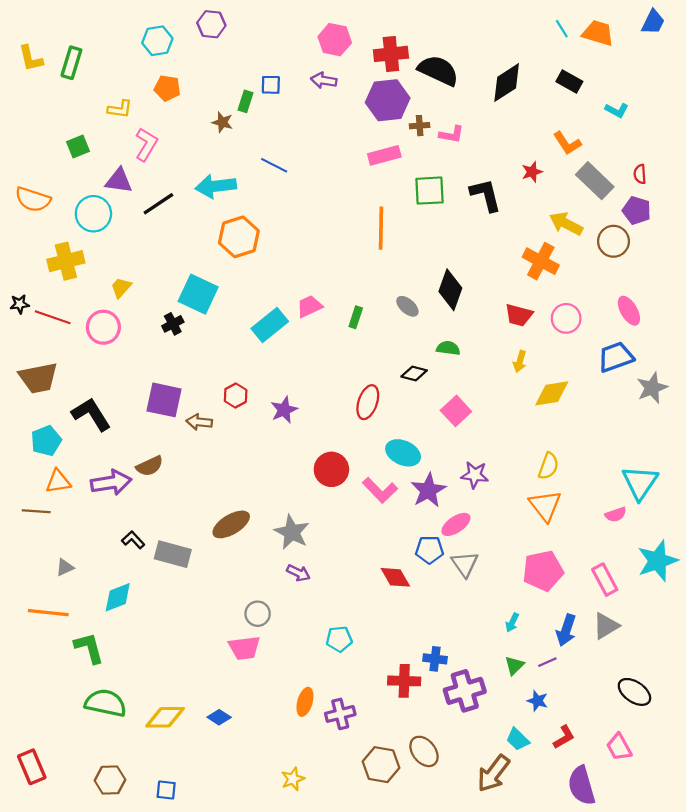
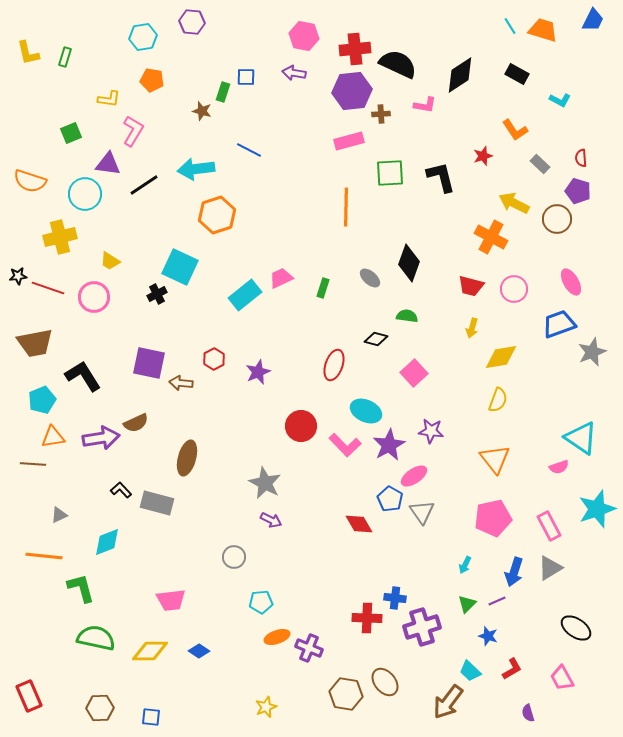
green rectangle: (71, 63) -> (65, 57), size x0.7
pink L-shape: (452, 134) -> (425, 105), moved
gray rectangle: (595, 181) -> (540, 164), size x0.6
yellow trapezoid: (121, 288) -> (110, 261), turned -100
yellow semicircle: (548, 466) -> (498, 400), moved
cyan triangle: (640, 483) -> (581, 438), turned -30
brown ellipse: (231, 524) -> (187, 458), moved, turned -44
blue pentagon: (429, 550) -> (390, 499), turned 30
cyan pentagon: (339, 639) -> (261, 602), moved
pink trapezoid: (244, 648) -> (171, 600), moved
orange ellipse: (305, 702) -> (277, 637), turned 55
purple cross: (340, 714) -> (309, 648), turned 36
purple semicircle: (582, 786) -> (528, 713), size x0.5

